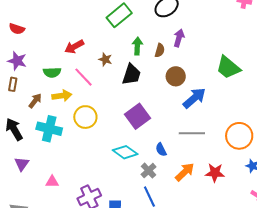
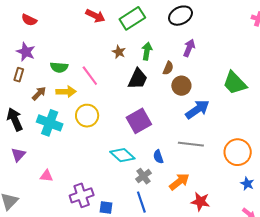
red arrow: (74, 47) -> (95, 16), moved, turned -132
brown semicircle: (160, 50) -> (168, 68), moved
brown star: (105, 59) -> (119, 52), moved
red star: (215, 173) -> (200, 202), moved

